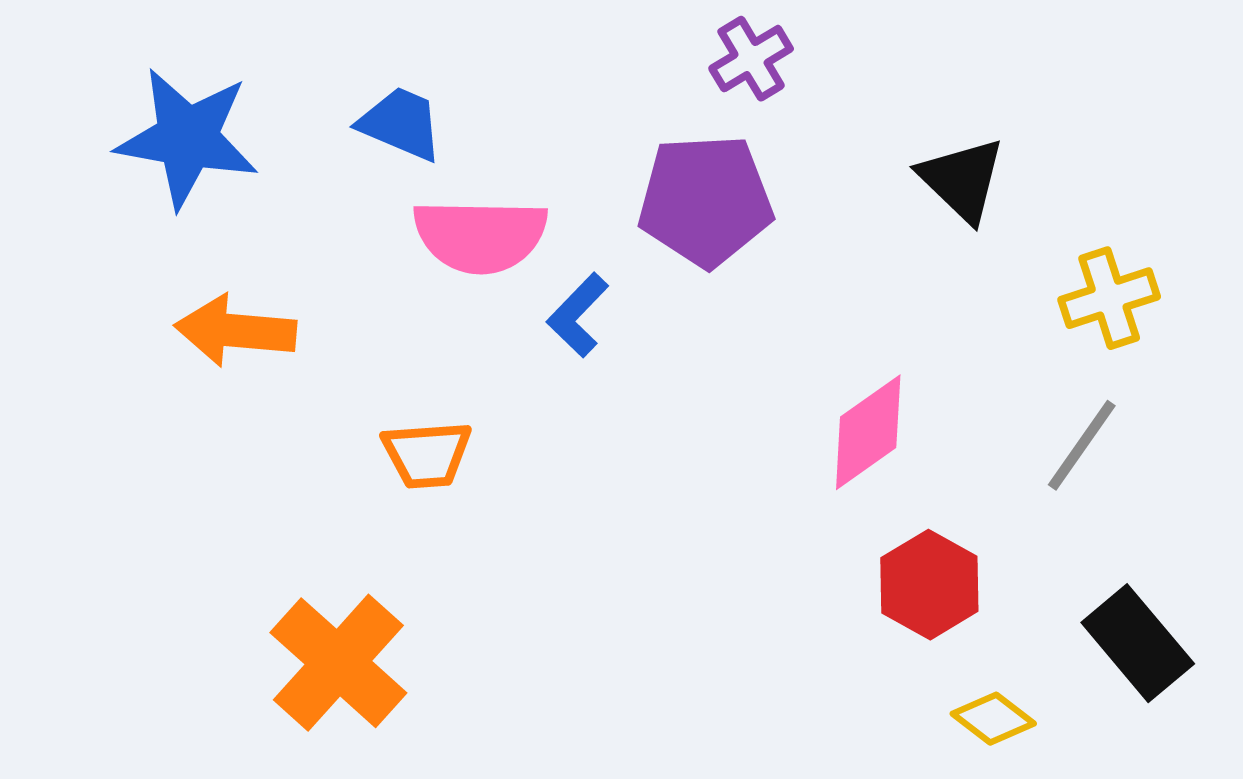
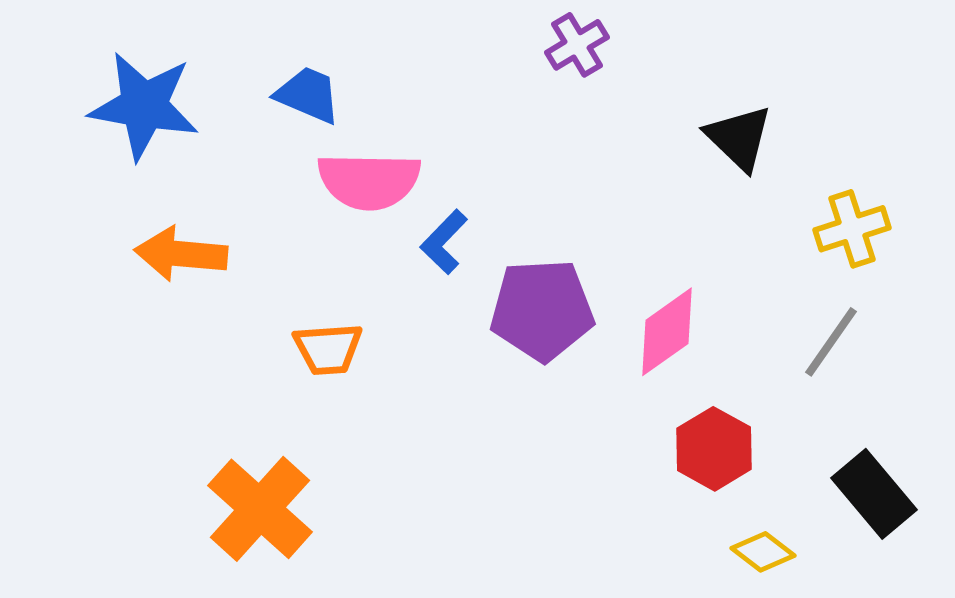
purple pentagon: (705, 201) -> (542, 310), moved

